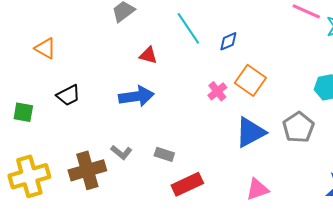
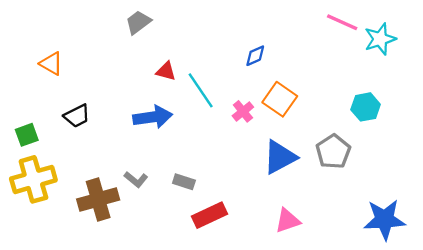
cyan line: (188, 28) -> (201, 90), moved
green square: (23, 112) -> (27, 135), turned -30
yellow cross: (29, 176) -> (33, 179), moved

